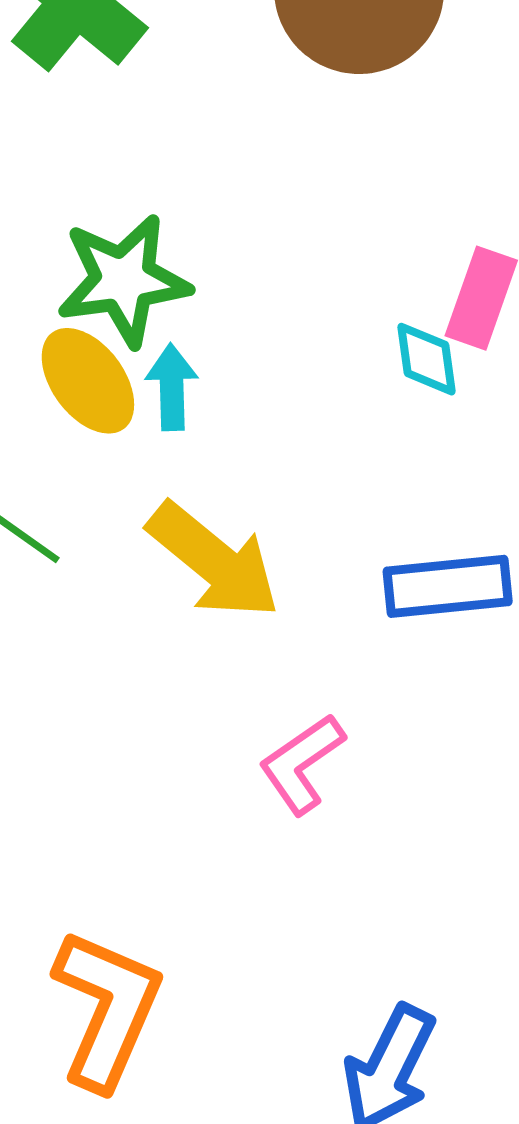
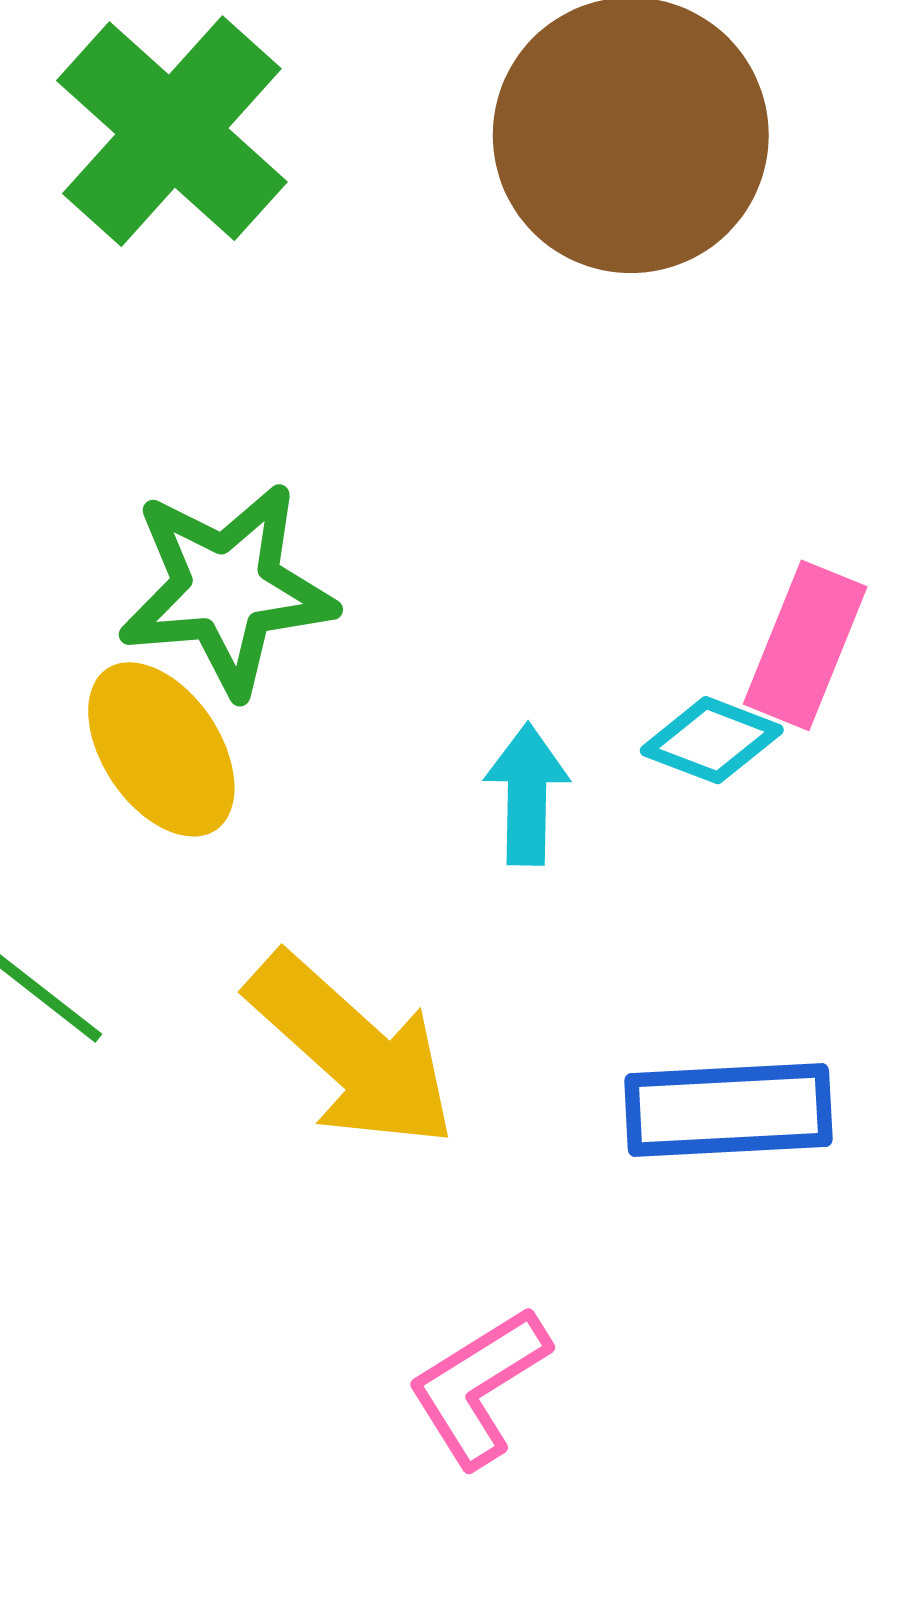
cyan diamond: (427, 359) -> (712, 740), turned -64
cyan arrow: (172, 387) -> (527, 794), moved

